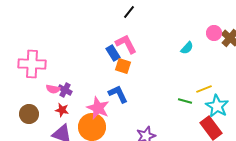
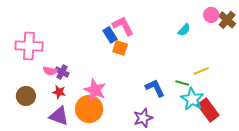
blue L-shape: (118, 94) -> (155, 88), moved
cyan star: (217, 106) -> (192, 99), moved

